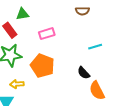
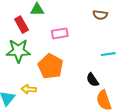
yellow arrow: (17, 84) -> (29, 89), moved

